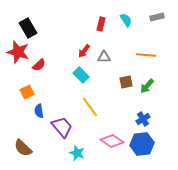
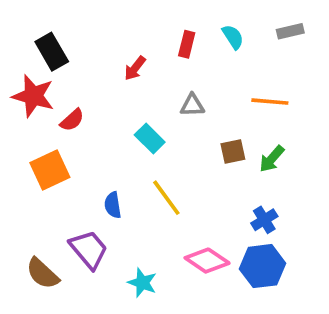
red arrow: (84, 51) -> (135, 68), moved
orange square: (27, 92) -> (50, 170), size x1.5
blue semicircle: (39, 111) -> (113, 205), moved
purple trapezoid: (62, 127) -> (89, 249), moved

